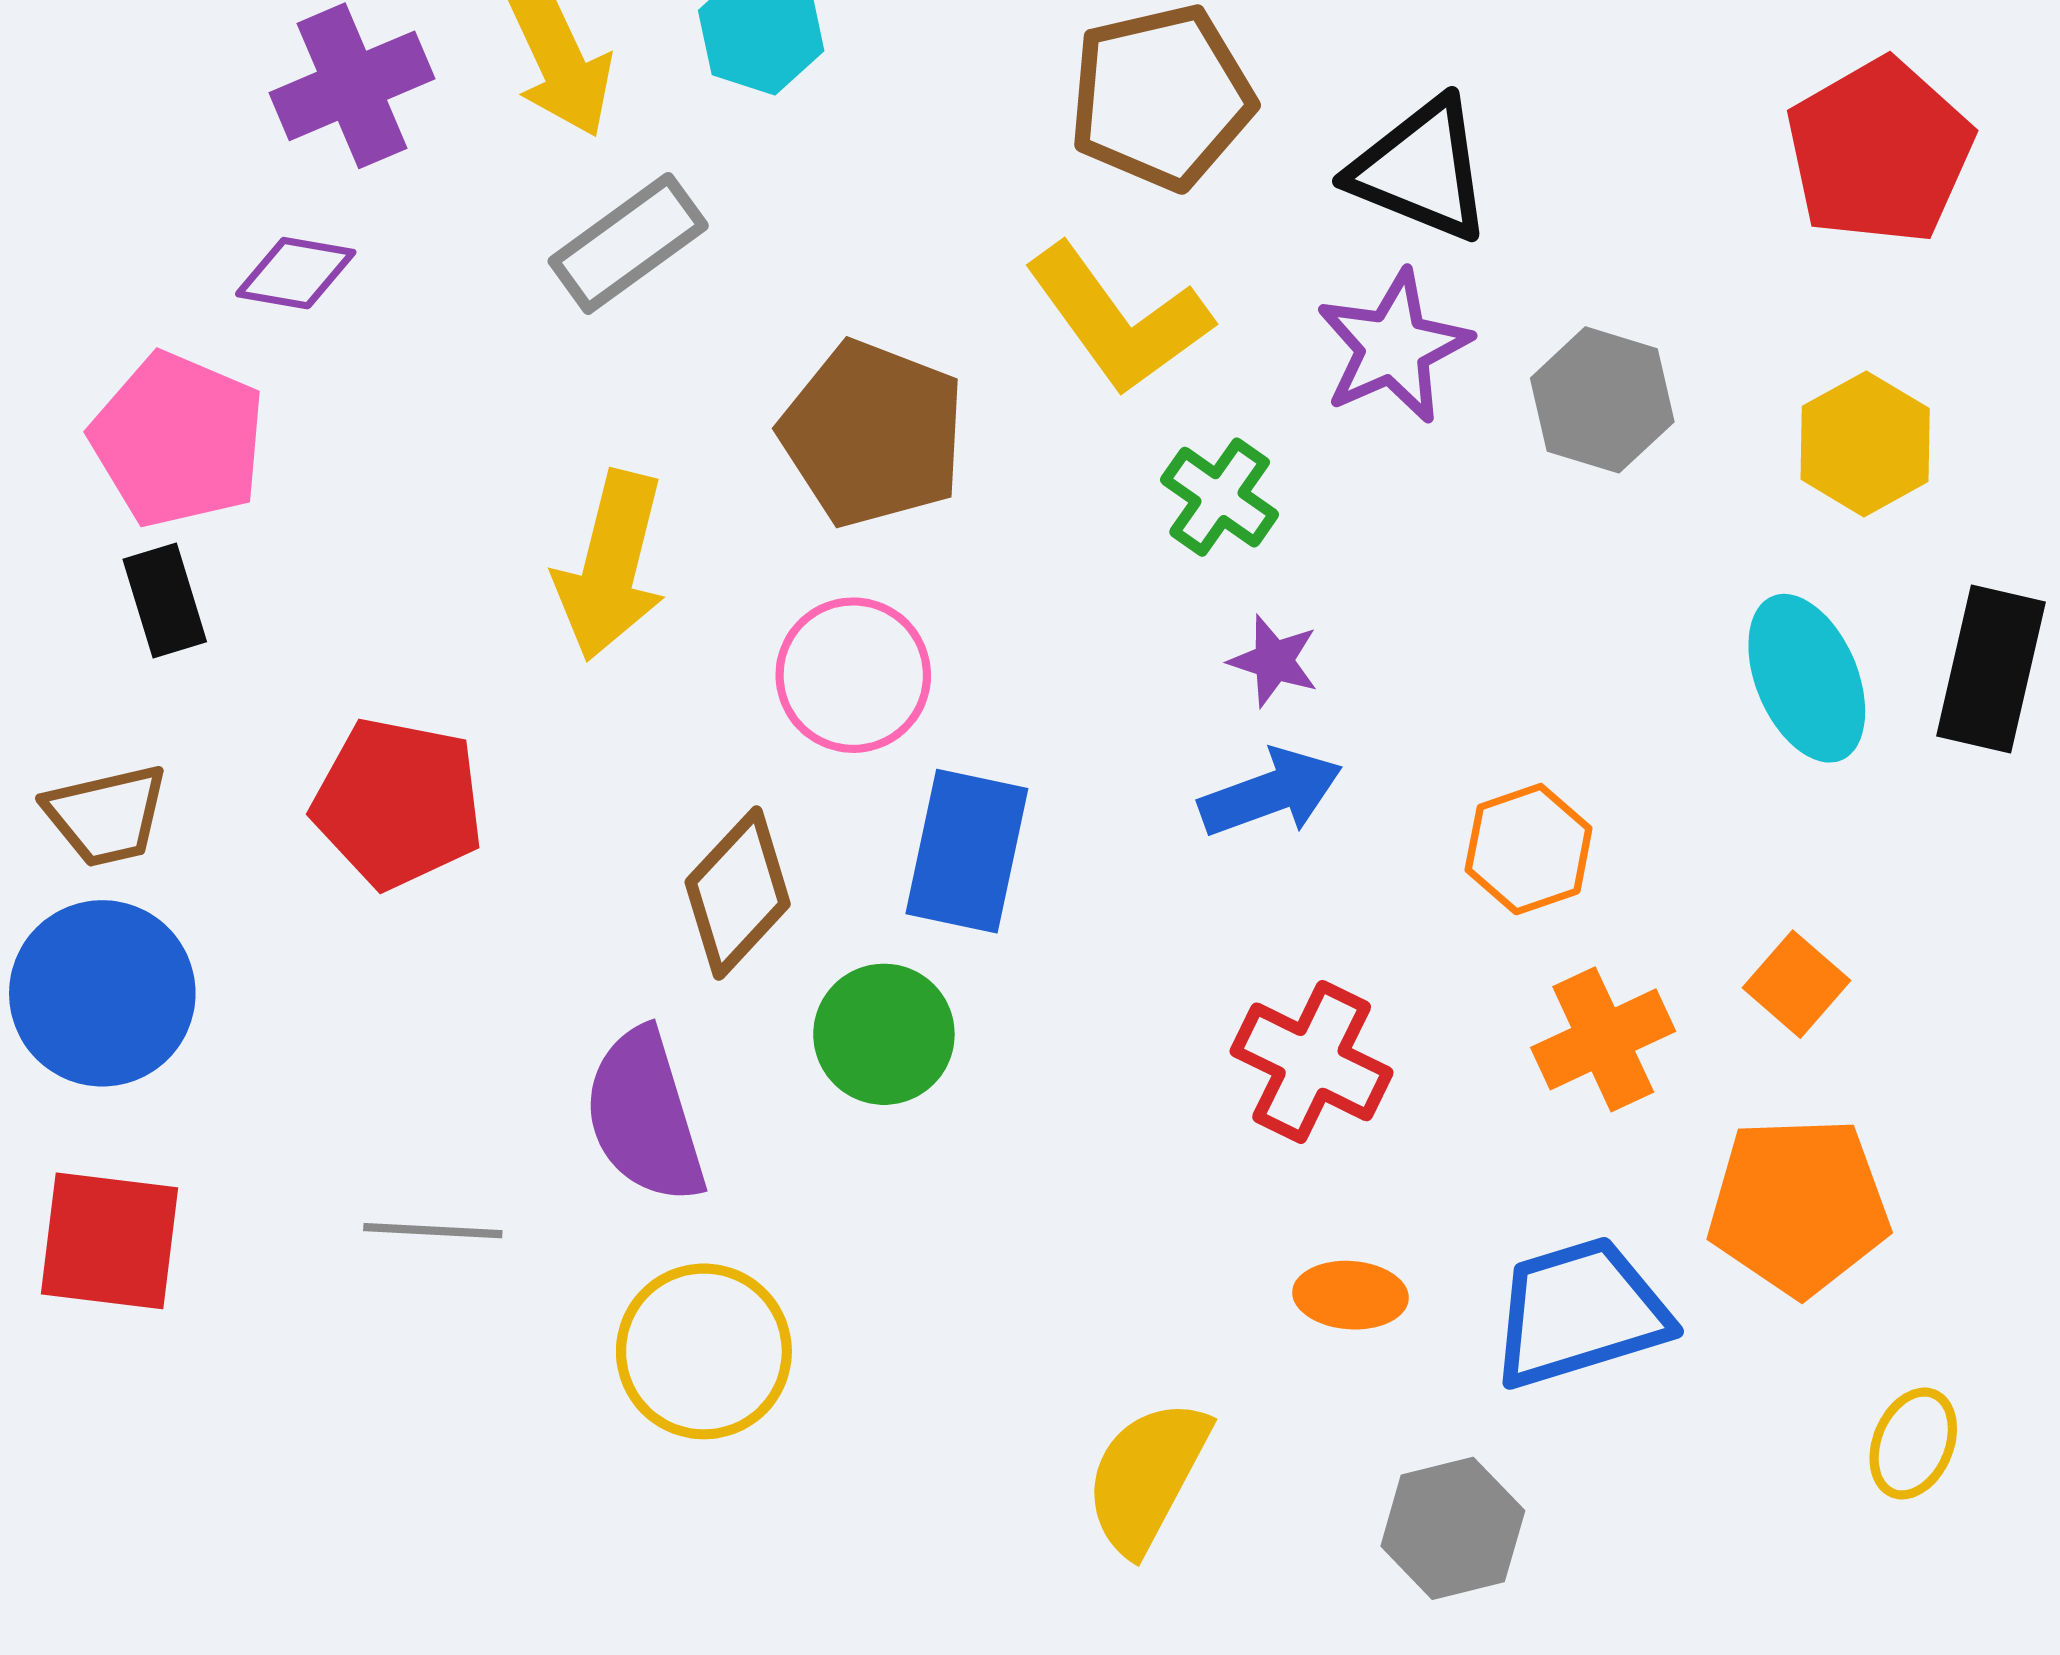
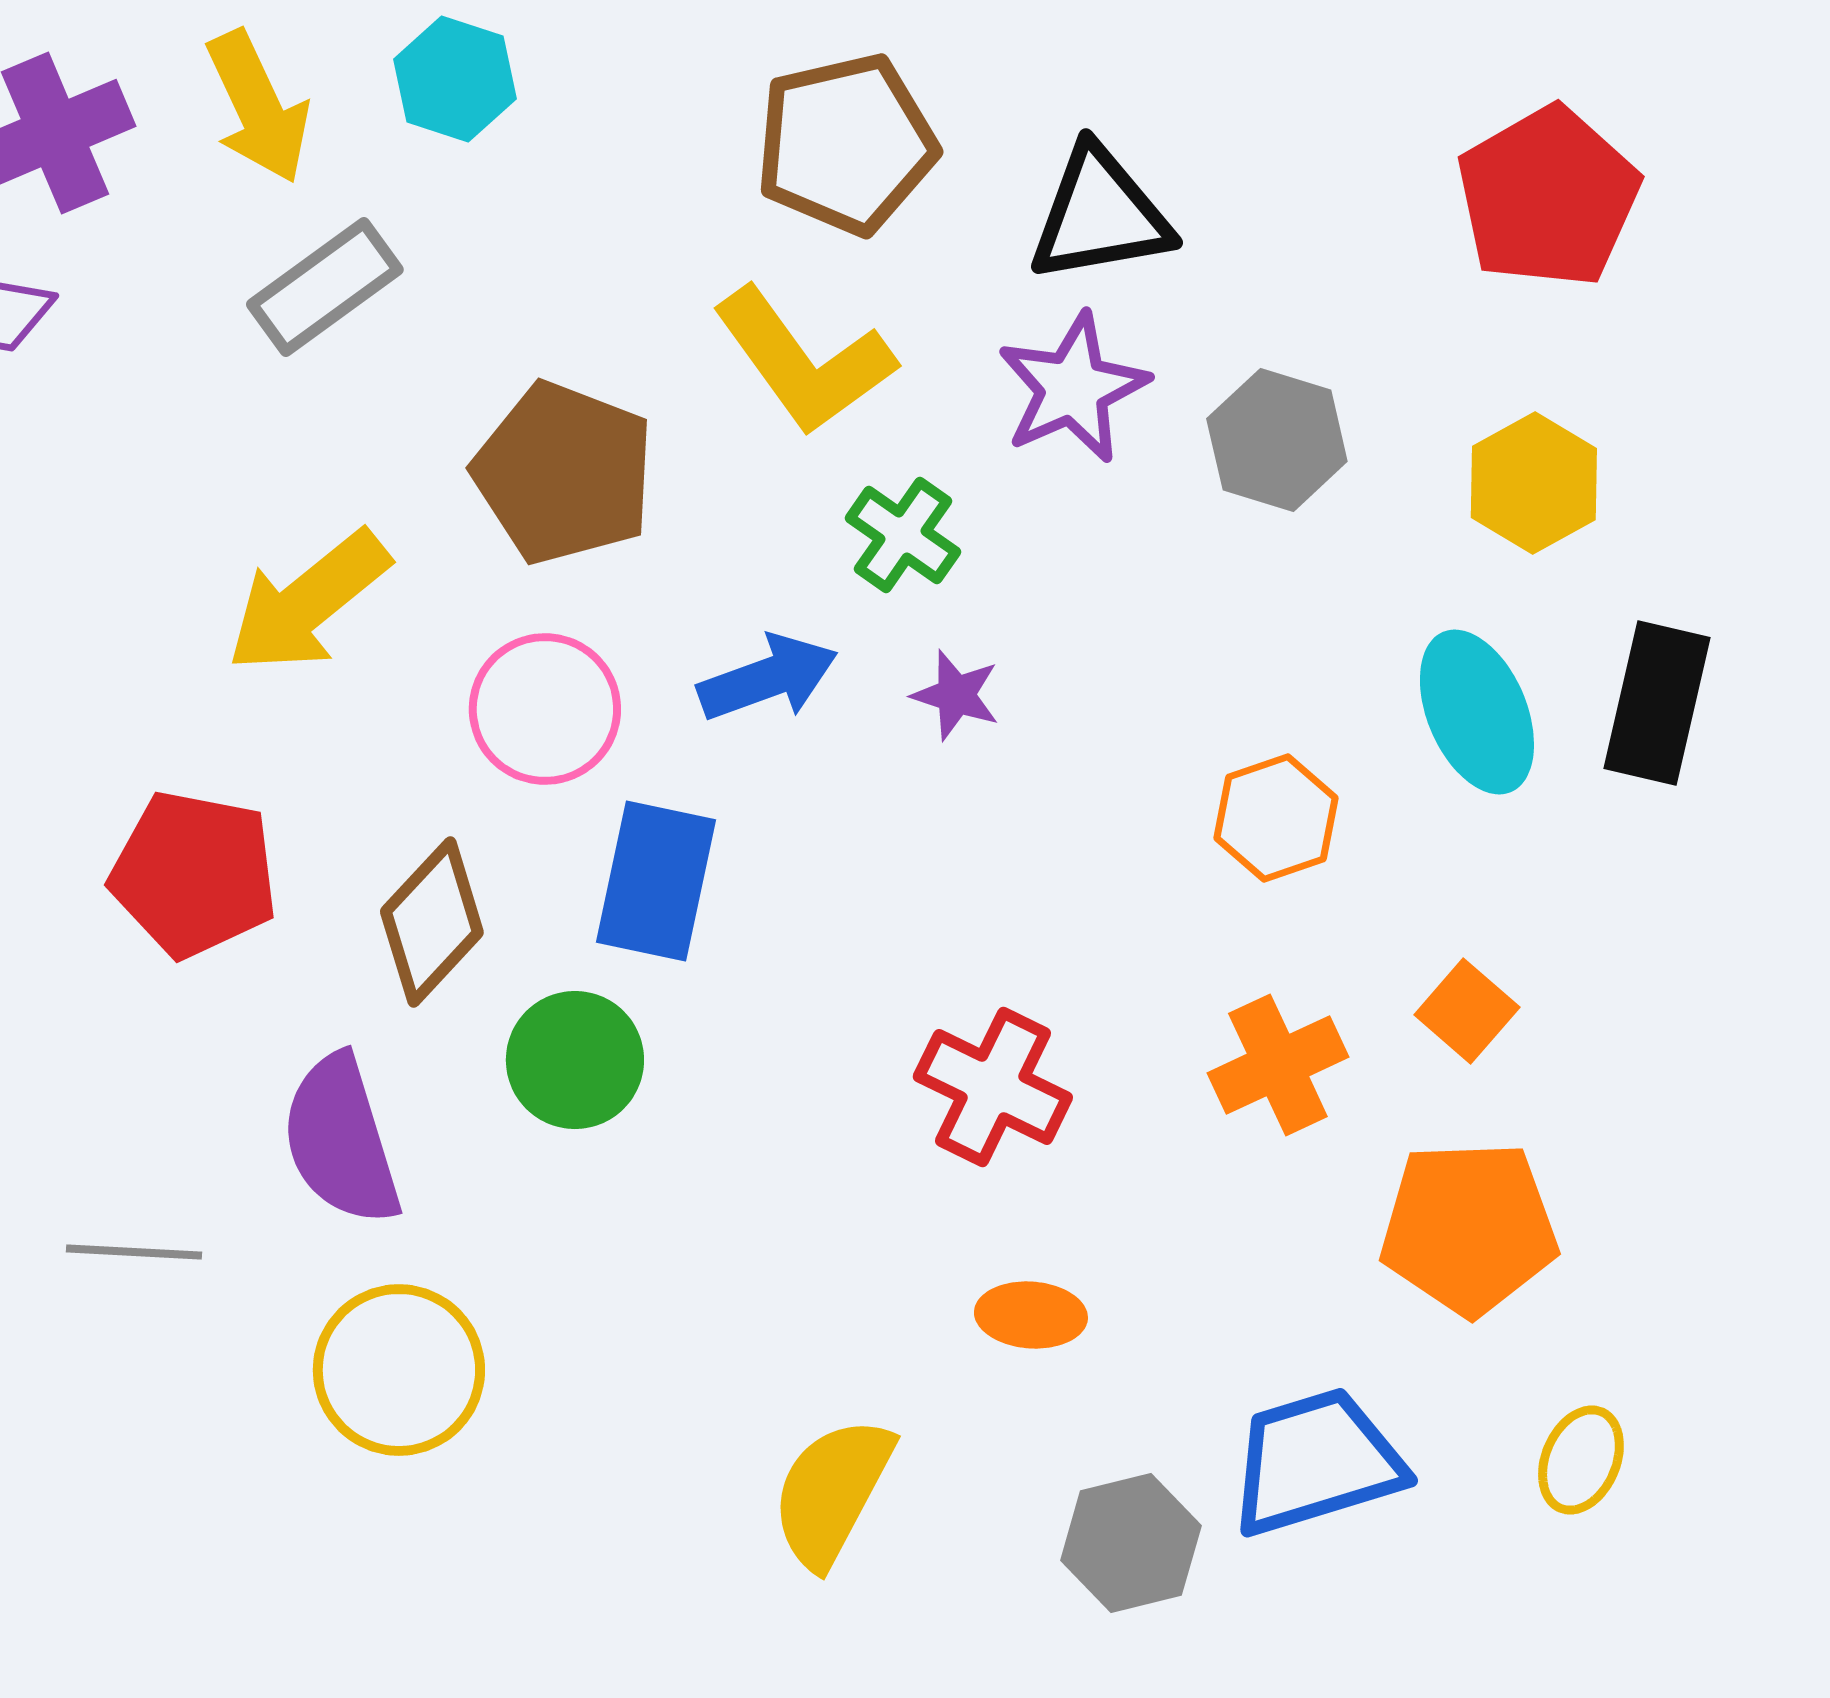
black triangle: (1421, 170) -> (1100, 215), turned -32
yellow arrow: (611, 566) -> (308, 602), turned 37
blue arrow: (1271, 793) -> (768, 678), moved
red pentagon: (398, 803) -> (194, 874), moved
orange hexagon: (1529, 849) -> (1276, 818), moved
blue trapezoid: (1580, 1313) -> (1316, 1462), moved

